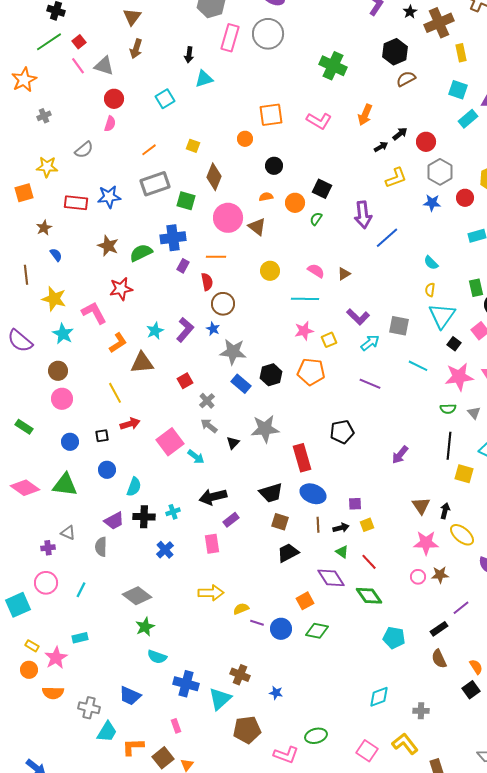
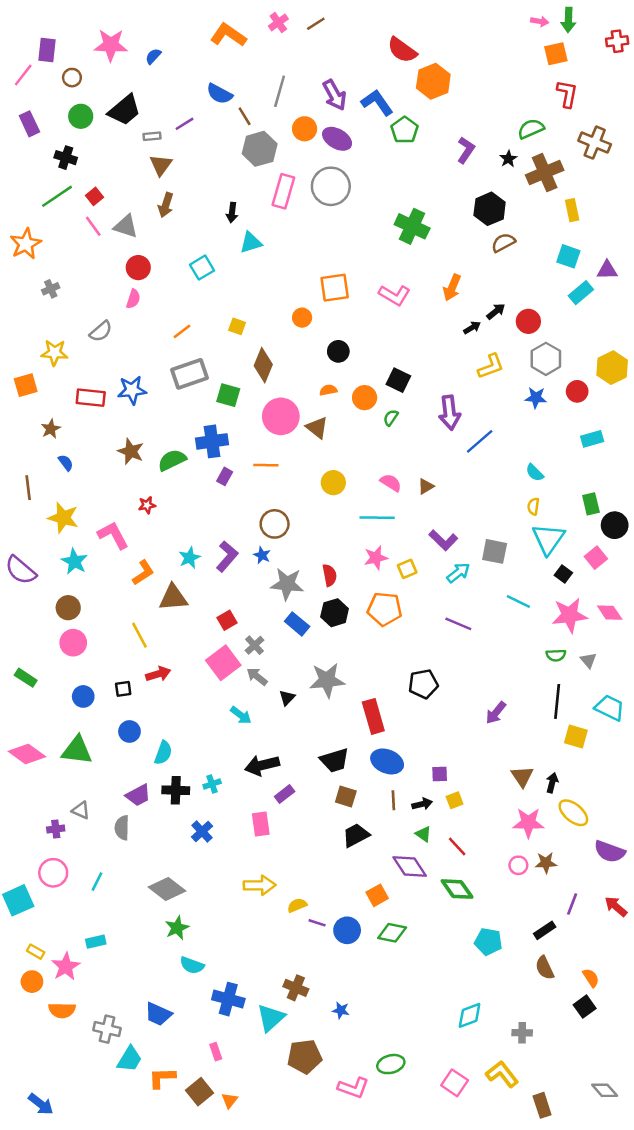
red semicircle: (207, 282) -> (330, 575), moved
red star: (121, 289) -> (147, 505), size x0.6
pink square: (170, 442) -> (223, 663), moved
purple line: (461, 608) -> (572, 904), turned -30

